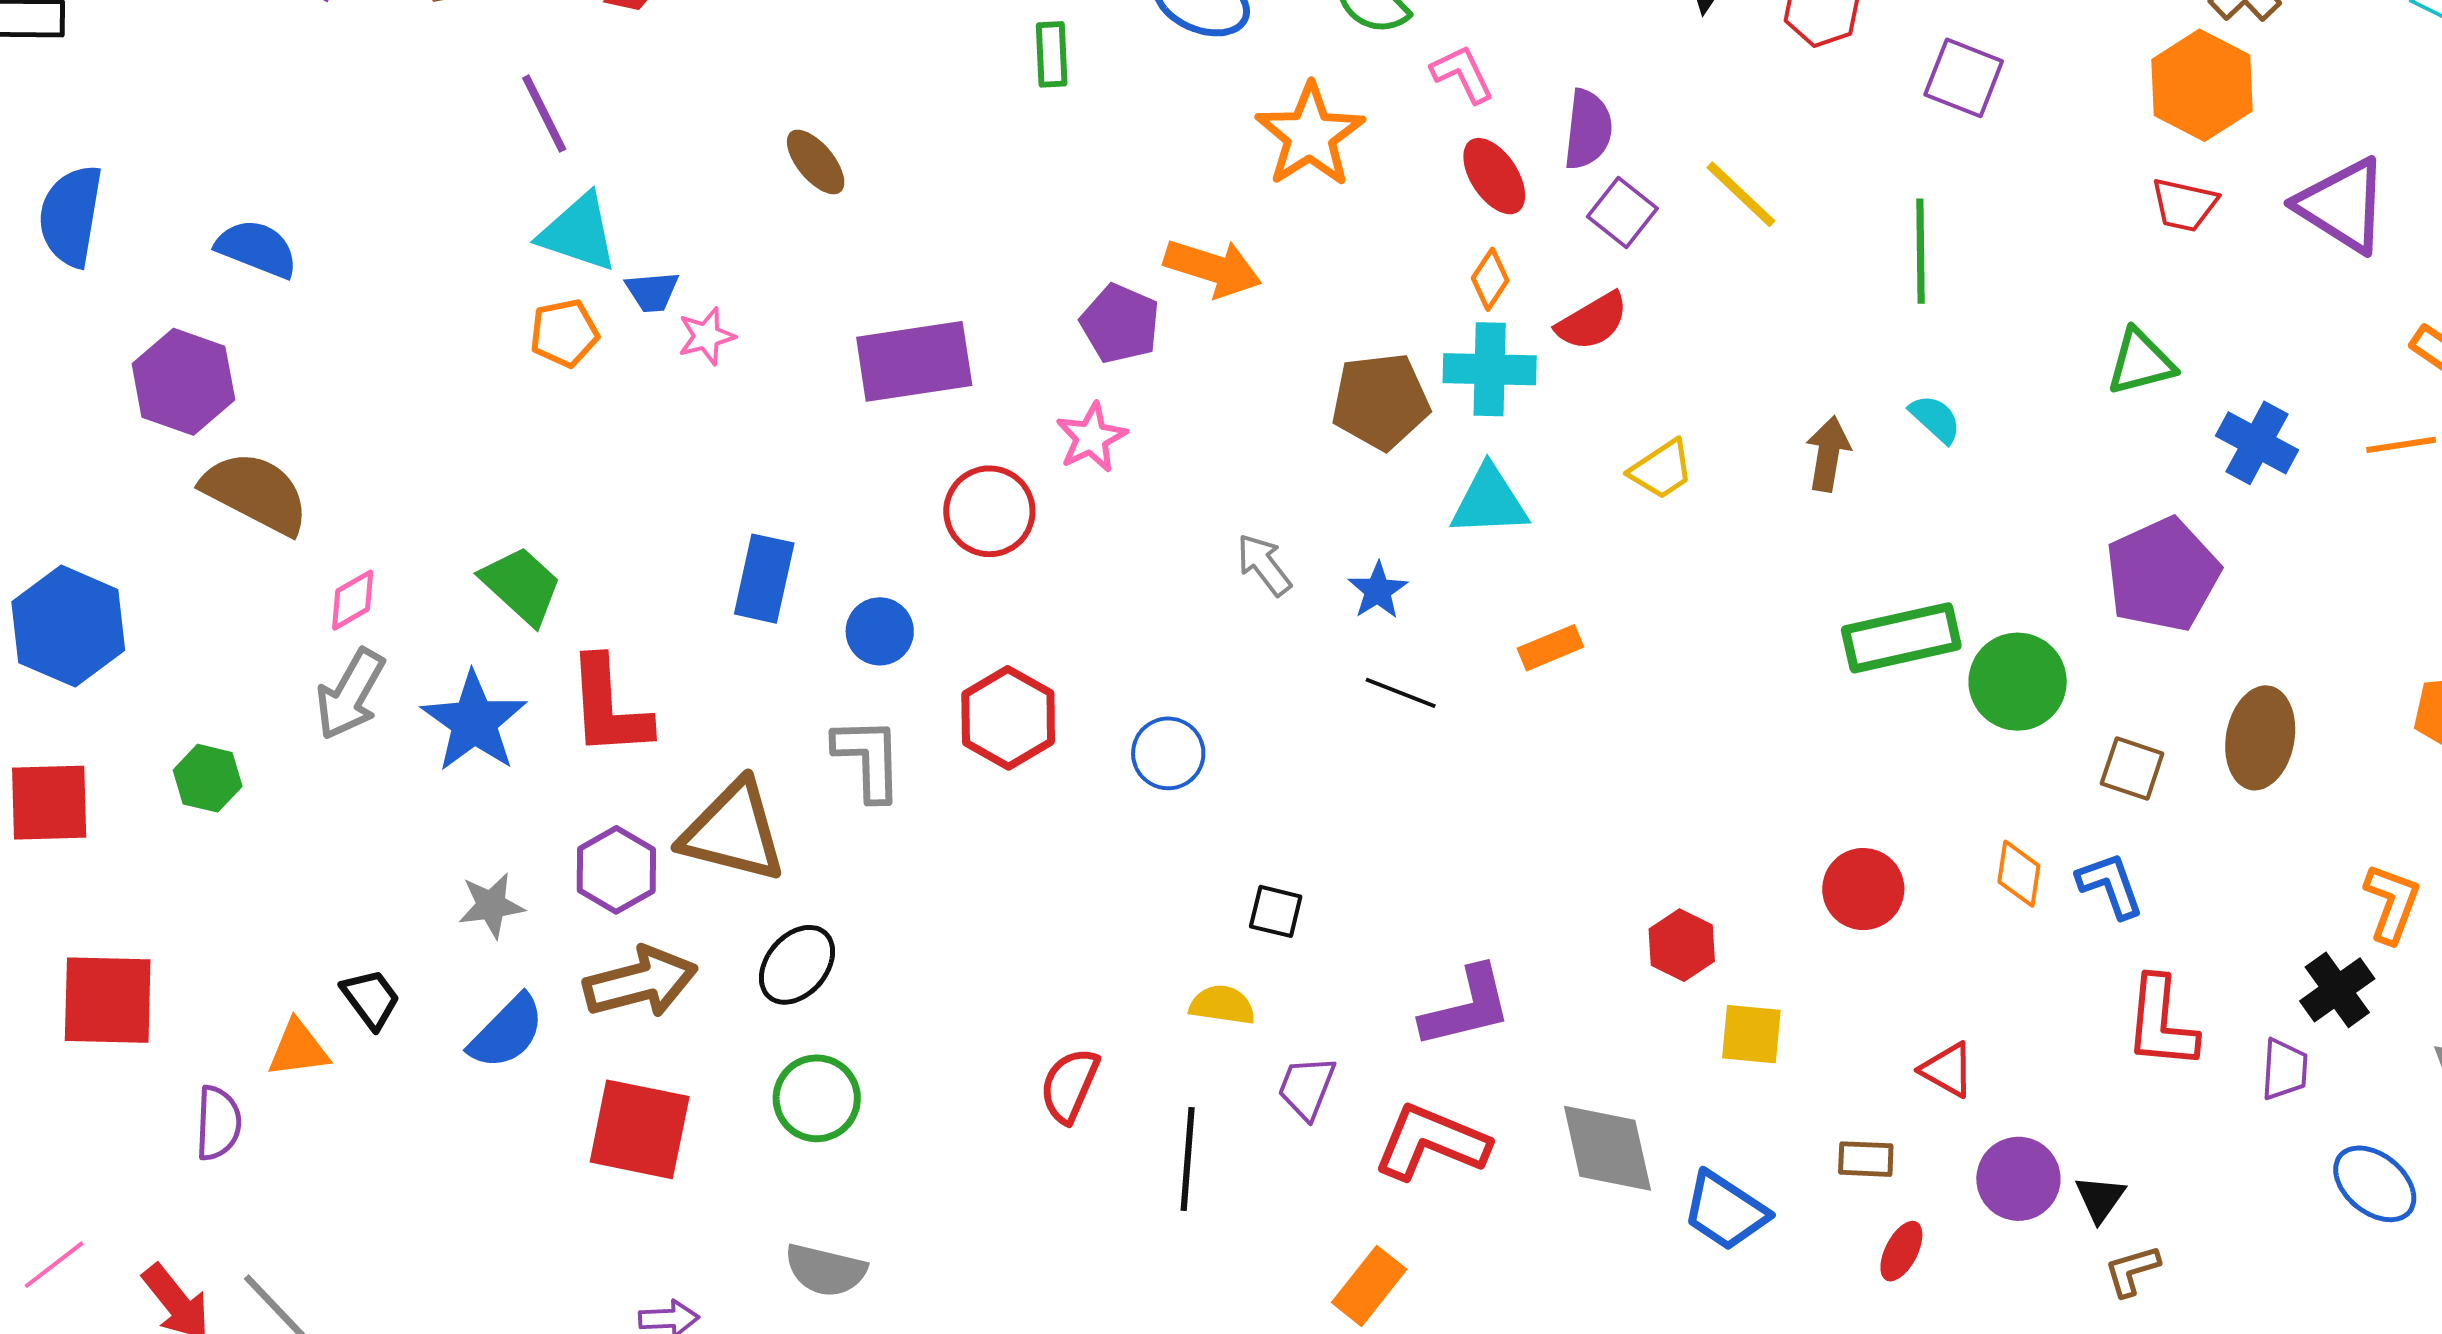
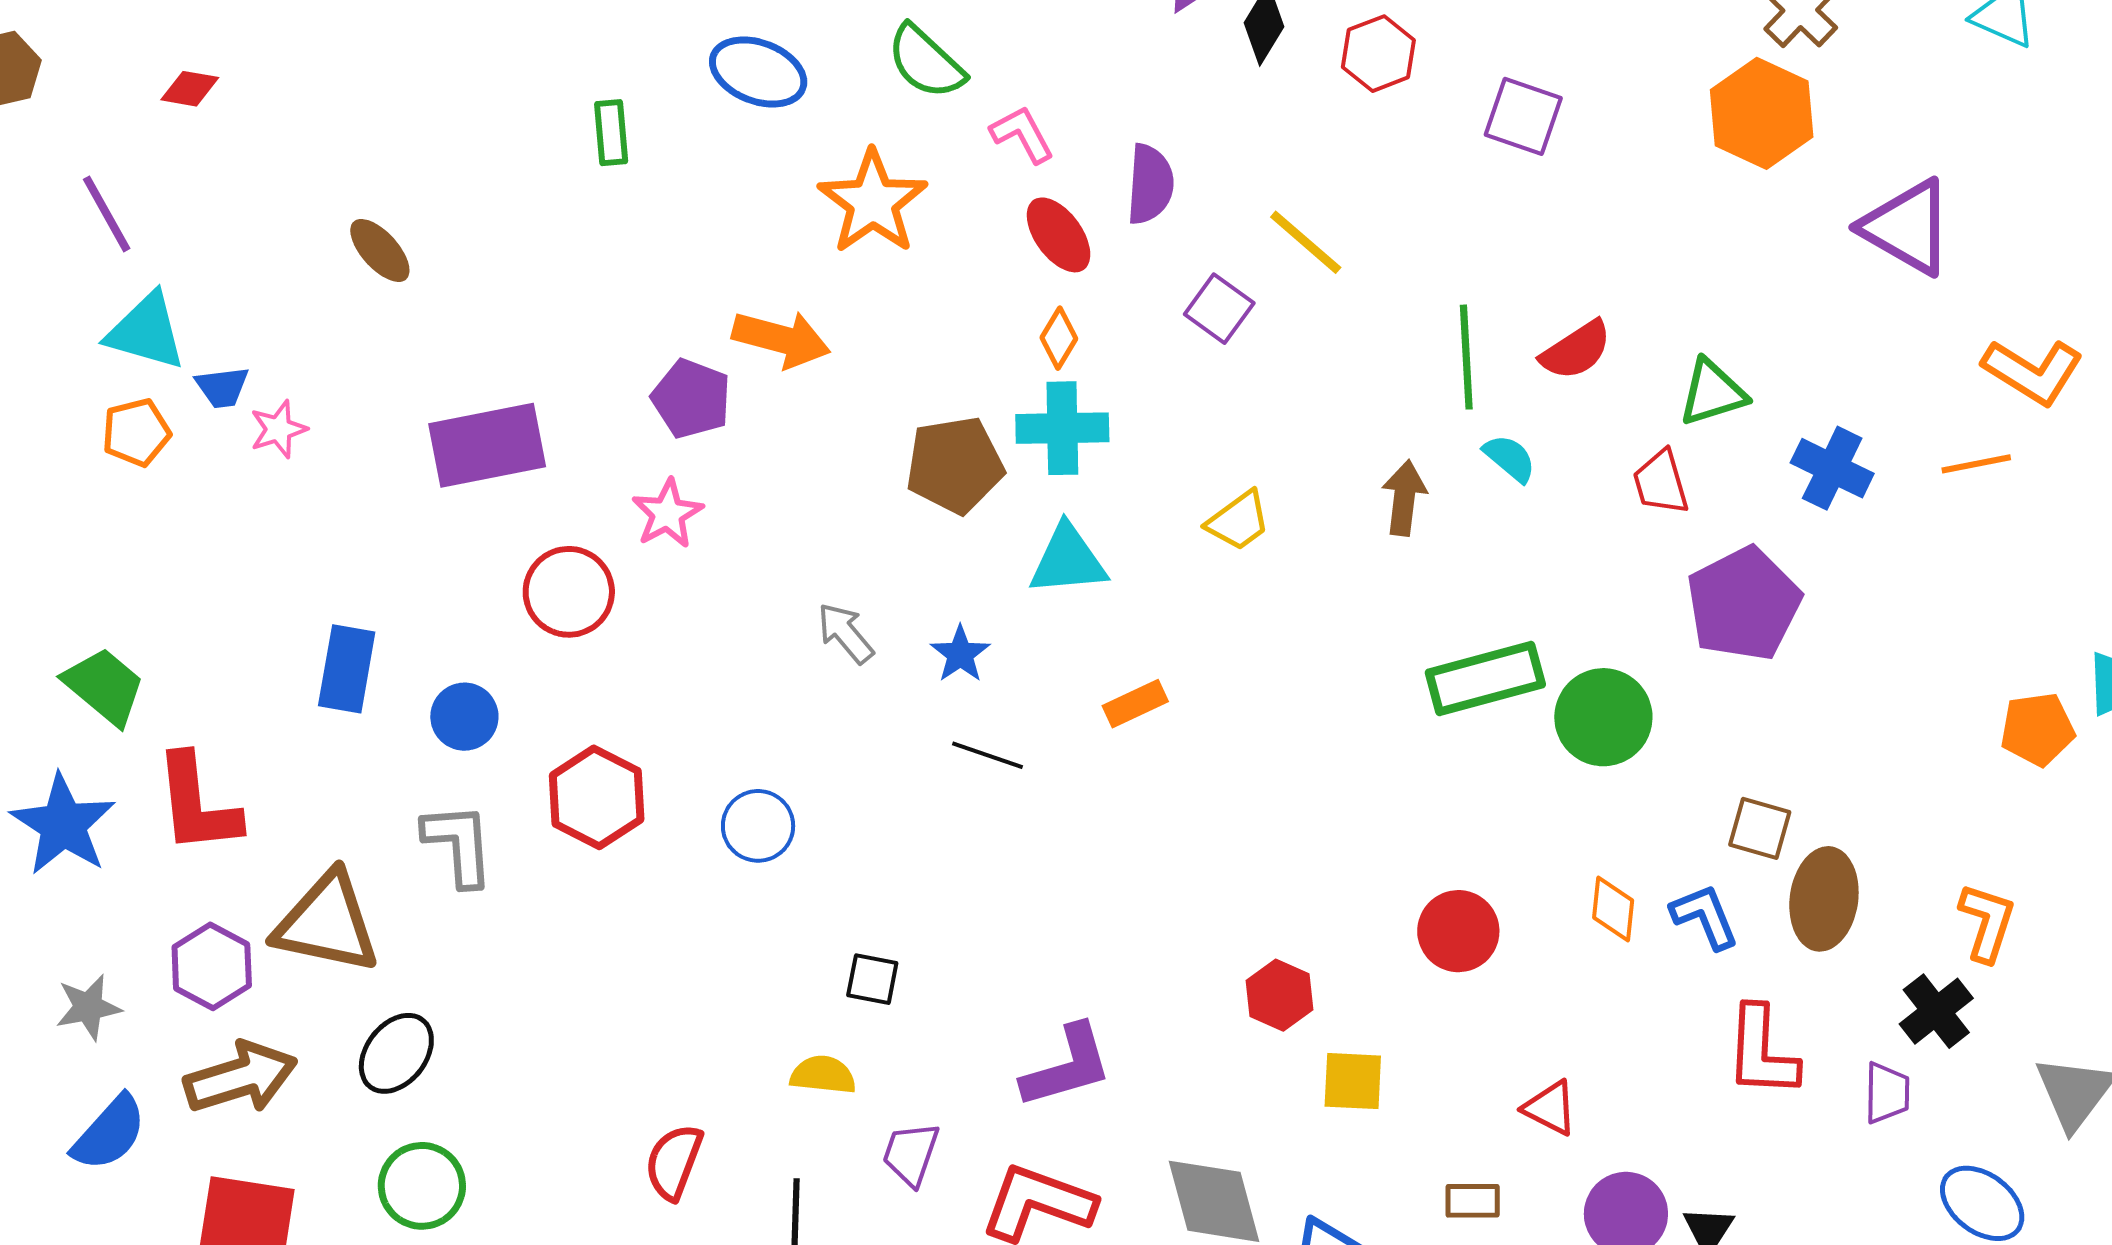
red trapezoid: (2184, 205) -> (1661, 482), moved, turned 64
purple square: (1622, 212) -> (1219, 309), moved
green line: (1921, 251) -> (1466, 357), moved
red semicircle: (1592, 321) -> (1576, 350), moved
brown ellipse: (2260, 738) -> (1824, 899), moved
brown square: (2132, 768) -> (1760, 828), moved

